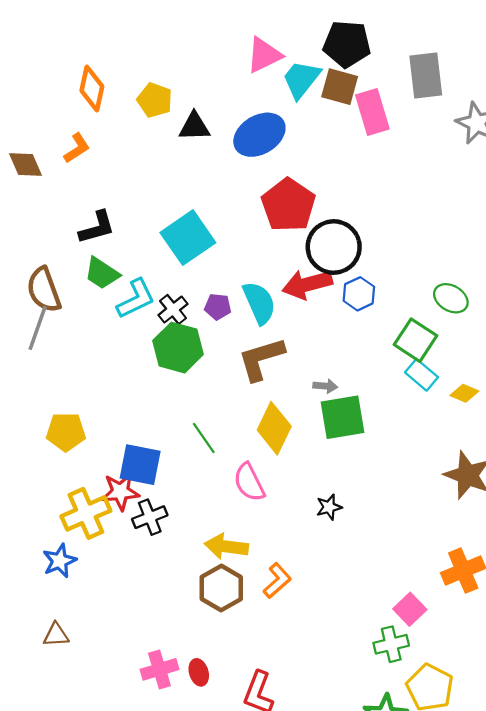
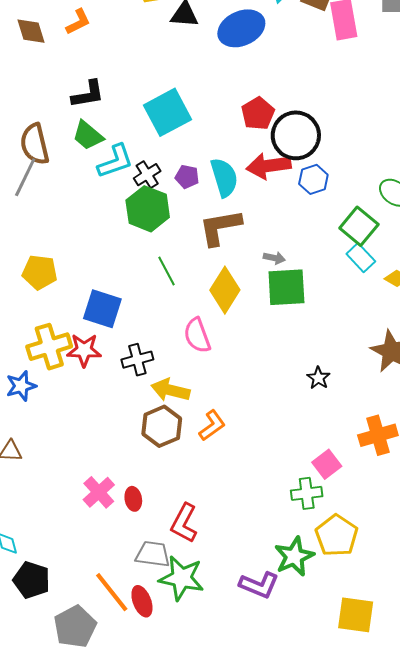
red pentagon: (288, 205) -> (258, 113), moved, size x0.7
green line: (204, 438) -> (166, 271), moved
red star: (120, 492) -> (84, 350), moved
black star: (329, 507) -> (318, 378), moved, turned -30
black cross: (150, 517) -> (137, 360), moved
pink cross: (159, 669) -> (99, 492), turned -32

